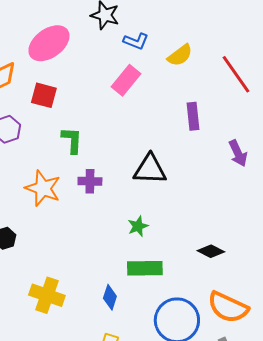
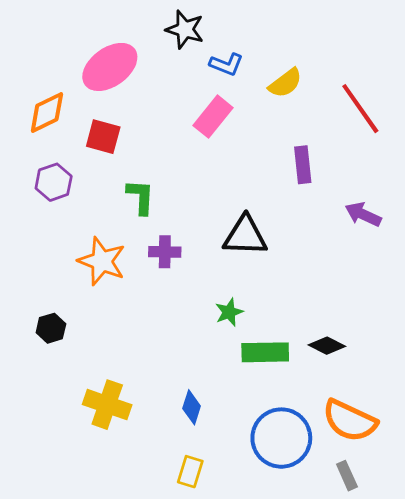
purple arrow: (238, 153) -> (363, 214), turned 140
green rectangle: (145, 268) -> (265, 352), moved

